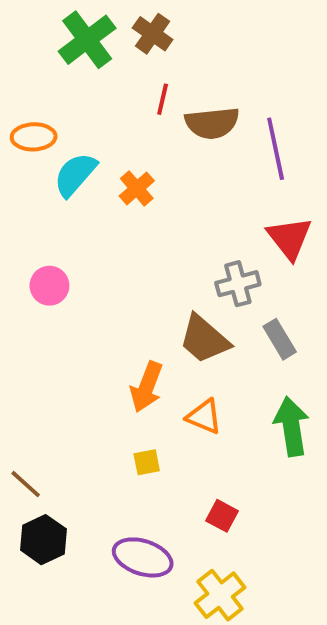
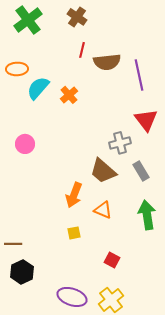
green cross: (87, 40) -> (28, 20), moved
brown line: (26, 484) -> (13, 244), turned -42
purple ellipse: (143, 557) -> (72, 297), moved

